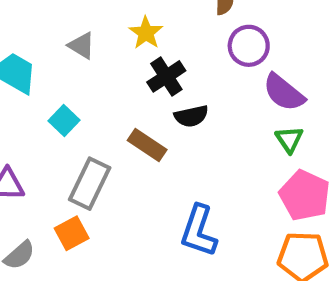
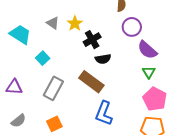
yellow star: (146, 33) -> (75, 23), moved
brown rectangle: (147, 145) -> (91, 82), moved, size x1.4
orange square: (72, 233) -> (54, 124), moved

